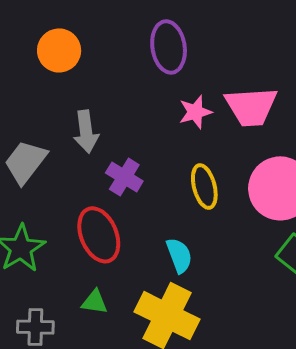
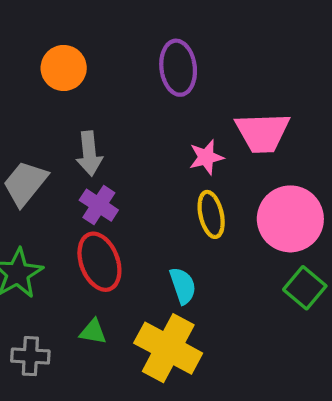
pink star: (195, 112) -> (206, 157), moved
purple cross: (124, 177) -> (99, 205), moved

